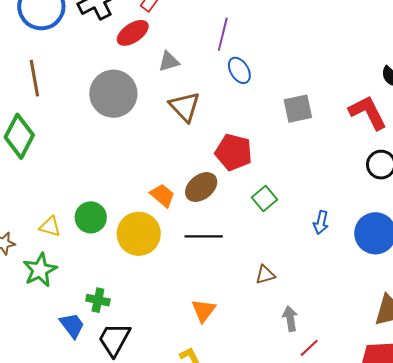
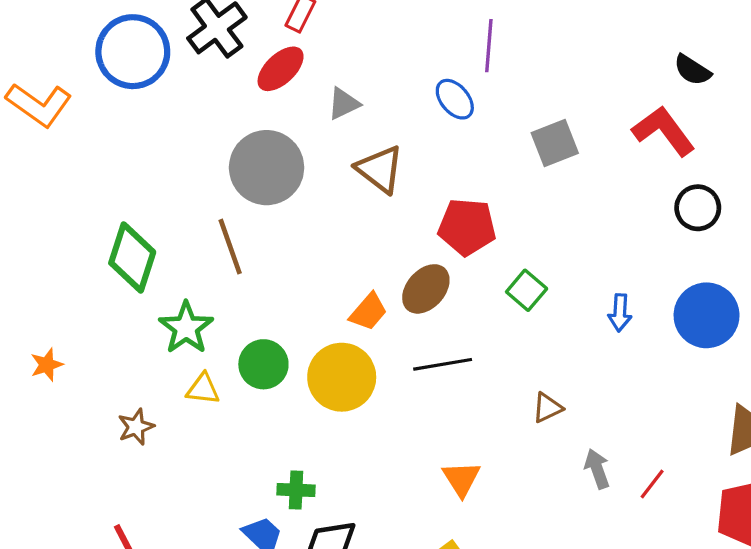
purple line: (223, 34) -> (489, 46), moved
brown line: (34, 78) -> (230, 247), moved
orange trapezoid: (162, 195) -> (368, 312), turned 100
green star: (40, 270) -> (186, 328), moved
red line: (309, 348) -> (652, 484), moved

